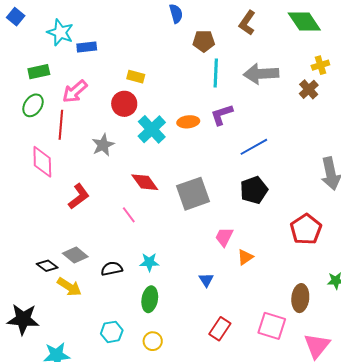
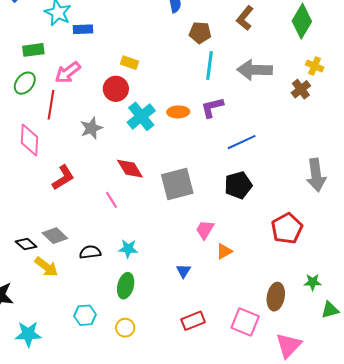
green diamond: (304, 21) -> (302, 21), turned 60
yellow cross: (320, 65) -> (315, 66), turned 36
red rectangle: (220, 329) -> (193, 321), turned 30

